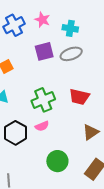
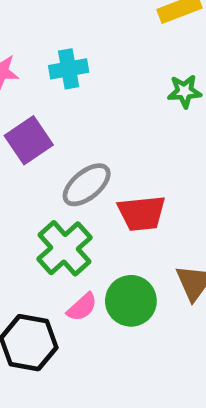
gray ellipse: (71, 54) -> (87, 185), moved
green circle: (57, 161) -> (131, 301), moved

